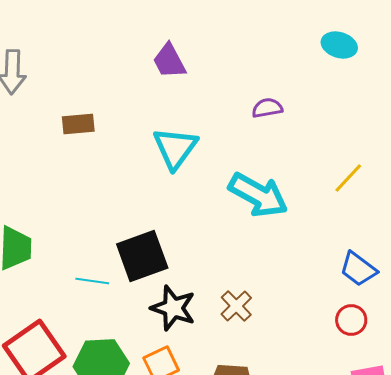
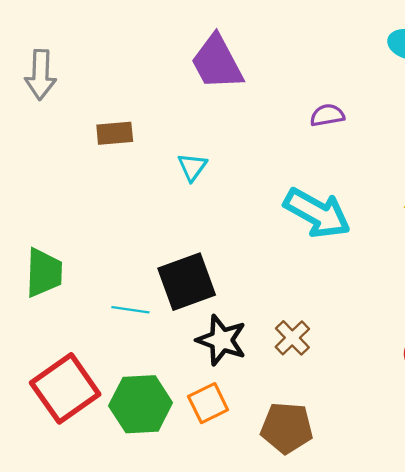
purple trapezoid: (169, 61) -> (217, 62), size x1.4
cyan triangle: (175, 148) -> (192, 167), moved, size x0.6

